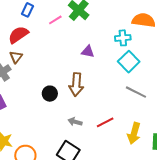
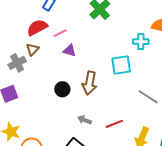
pink line: (55, 20) -> (60, 33), moved
purple triangle: (88, 52) -> (70, 50), moved
cyan square: (129, 62) -> (121, 65), moved, turned 30

